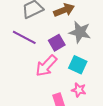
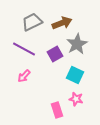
gray star: (80, 32) -> (77, 44), turned 30
pink arrow: (46, 66) -> (24, 76), moved, size x0.6

